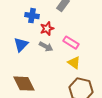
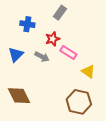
red star: (47, 29) -> (53, 39), moved
yellow triangle: (74, 63) -> (88, 71), moved

